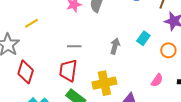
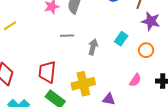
gray line: (74, 46) -> (67, 36), moved

